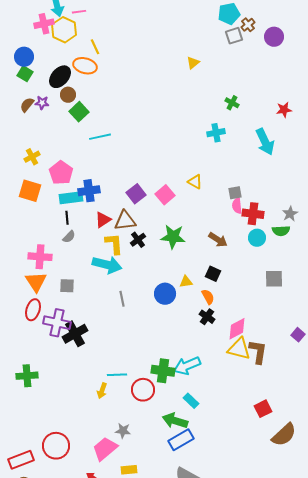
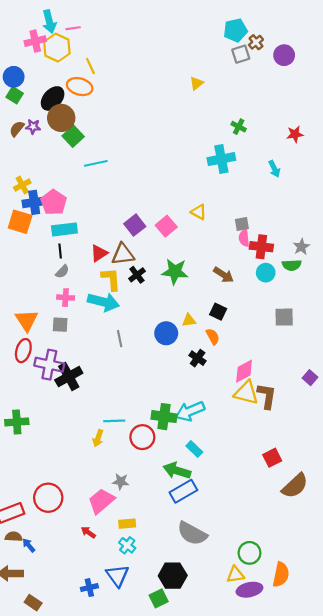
brown circle: (68, 95) -> (61, 118), size x1.6
cyan cross: (216, 133) -> (221, 159), size x1.4
cyan arrow: (265, 142) -> (274, 169), size x0.6
blue cross: (89, 191) -> (34, 202), moved
pink cross: (40, 257) -> (66, 298), moved, size x0.7
black cross: (207, 317) -> (198, 358), moved

